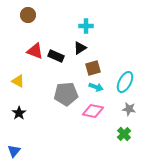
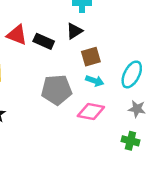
green cross: (124, 134) -> (130, 141), turned -32

